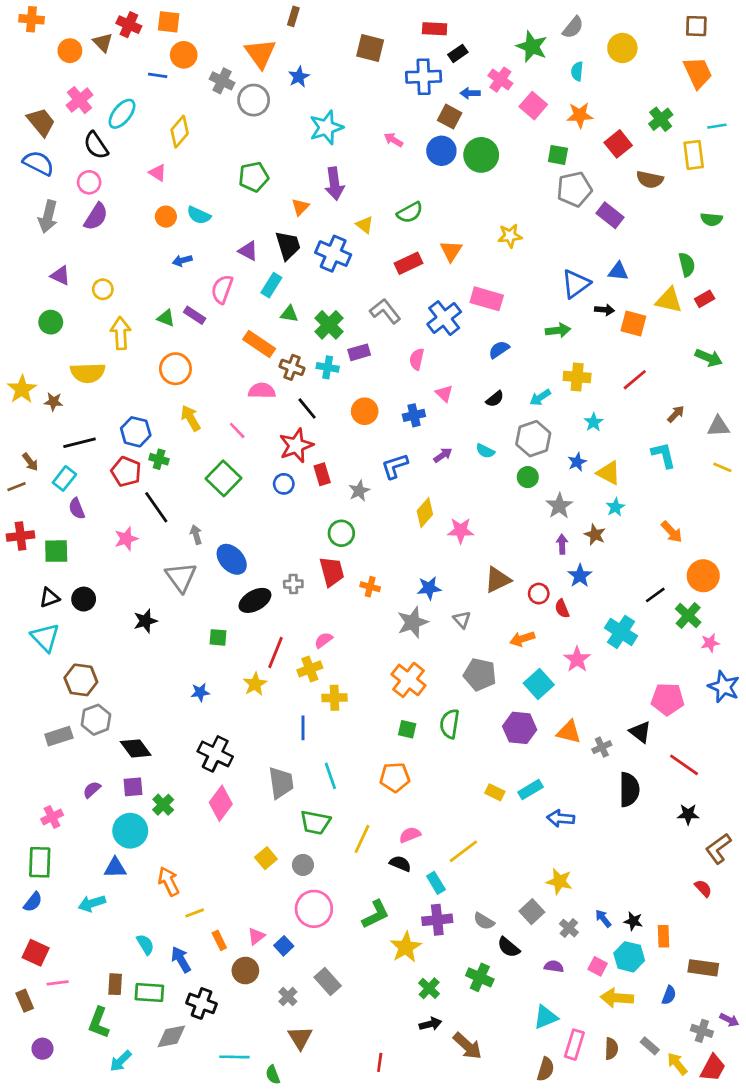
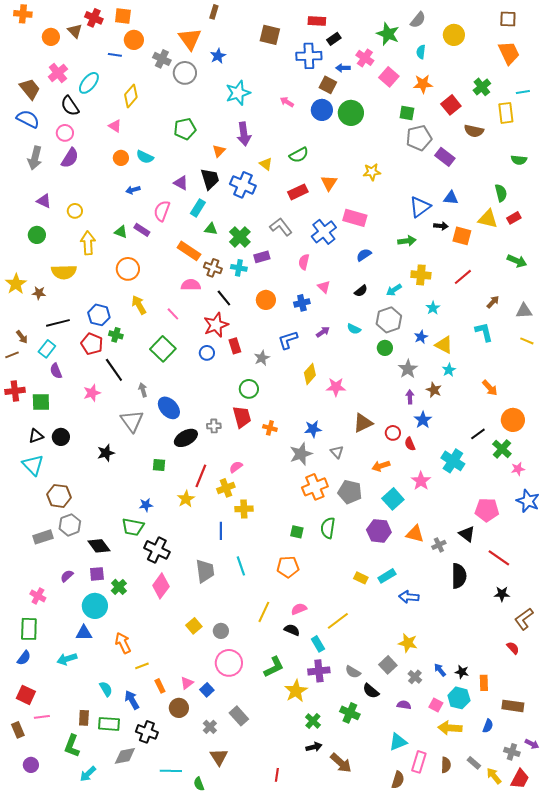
orange cross: (409, 680) -> (315, 487), moved, turned 30
pink cross: (52, 817) -> (38, 596), turned -35
green trapezoid: (315, 822) -> (133, 527), moved

